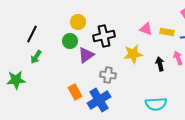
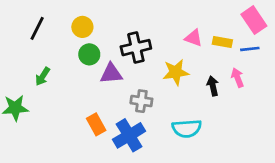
yellow circle: (78, 22) -> (82, 27), moved
black line: (32, 34) -> (37, 28), moved
purple triangle: (86, 55) -> (111, 74), turned 30
cyan semicircle: (156, 104) -> (187, 128), moved

